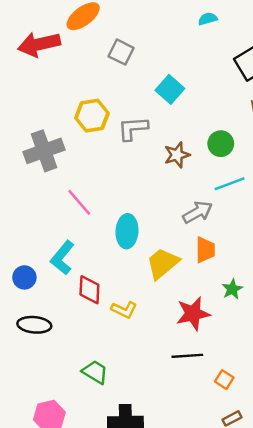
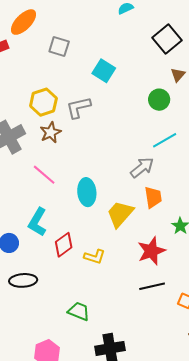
green circle: (221, 144) -> (159, 100), moved
brown star: (177, 155) -> (51, 132), moved
red diamond: (89, 290) -> (64, 245), turned 60

